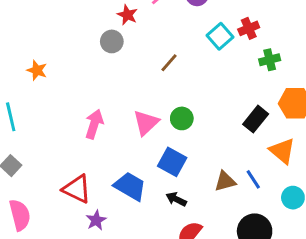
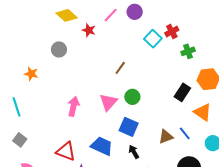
gray circle: (112, 41) -> (59, 49), moved
brown line: (169, 63) -> (120, 68), moved
black arrow: (176, 199) -> (134, 152), turned 40

